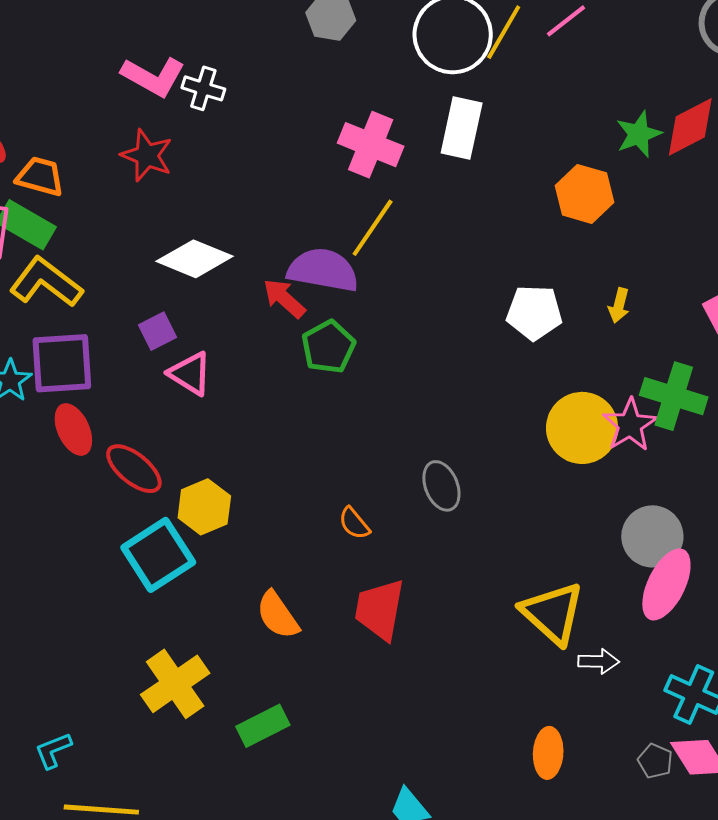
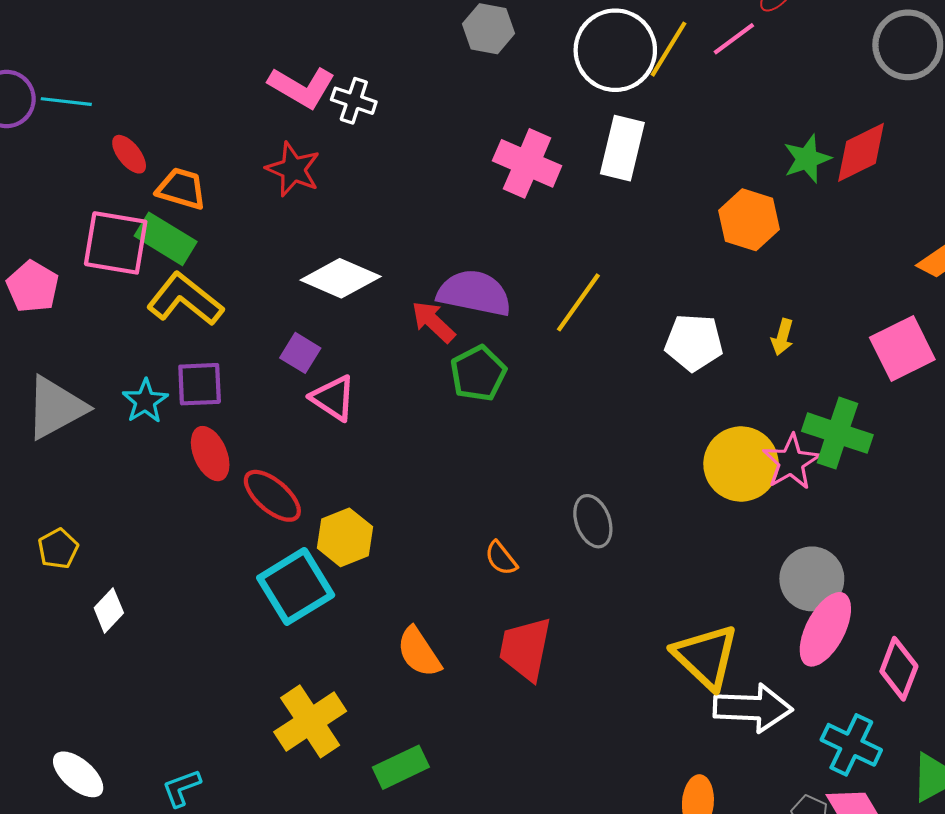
yellow line: (373, 228) -> (578, 302), moved
purple square: (157, 331) -> (300, 353), turned -33
purple square: (62, 363) -> (200, 384), size x0.7
white arrow: (599, 661) -> (753, 708), size x1.8

